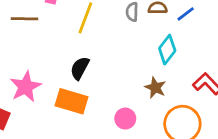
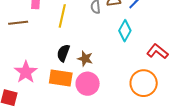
brown star: (155, 88) -> (85, 59), moved
pink circle: (125, 119) -> (88, 84), moved, size x1.5

